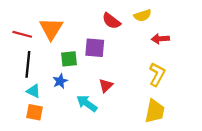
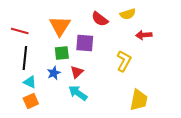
orange triangle: (51, 29) -> (60, 26), moved
yellow L-shape: (157, 74) -> (124, 61), moved
red triangle: (106, 86) -> (77, 72), moved
orange square: (35, 112) -> (31, 101), turned -35

